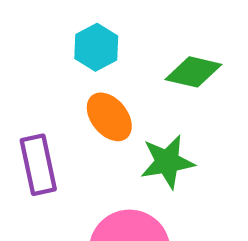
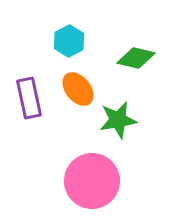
purple rectangle: (38, 165) -> (29, 98), moved

